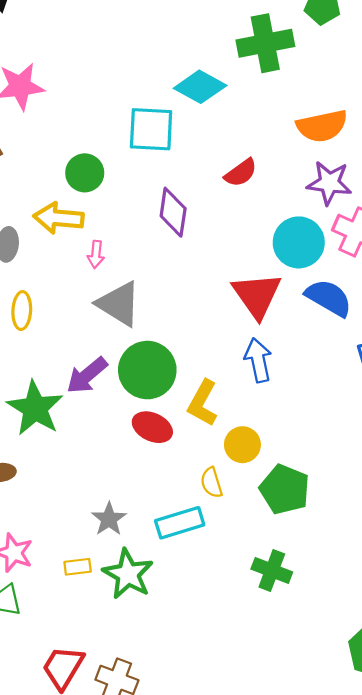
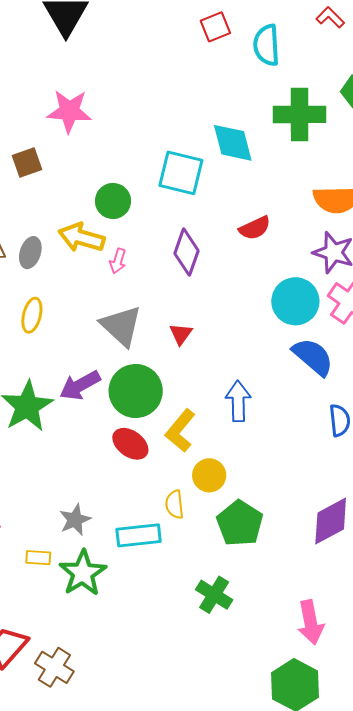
cyan diamond: (200, 87) -> (233, 143), turned 36
pink arrow: (96, 254) -> (118, 261), moved
red triangle: (257, 295) -> (181, 334), moved, size x0.5

